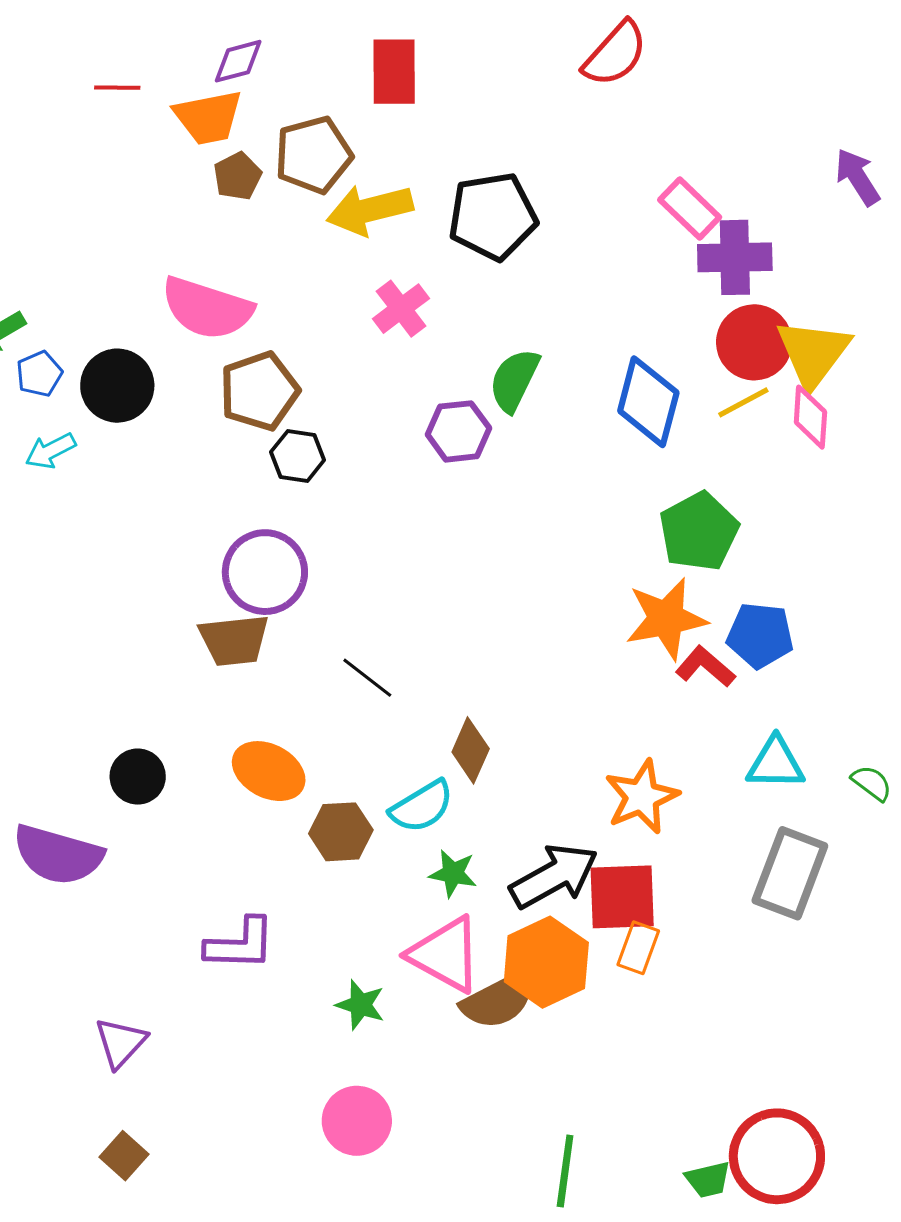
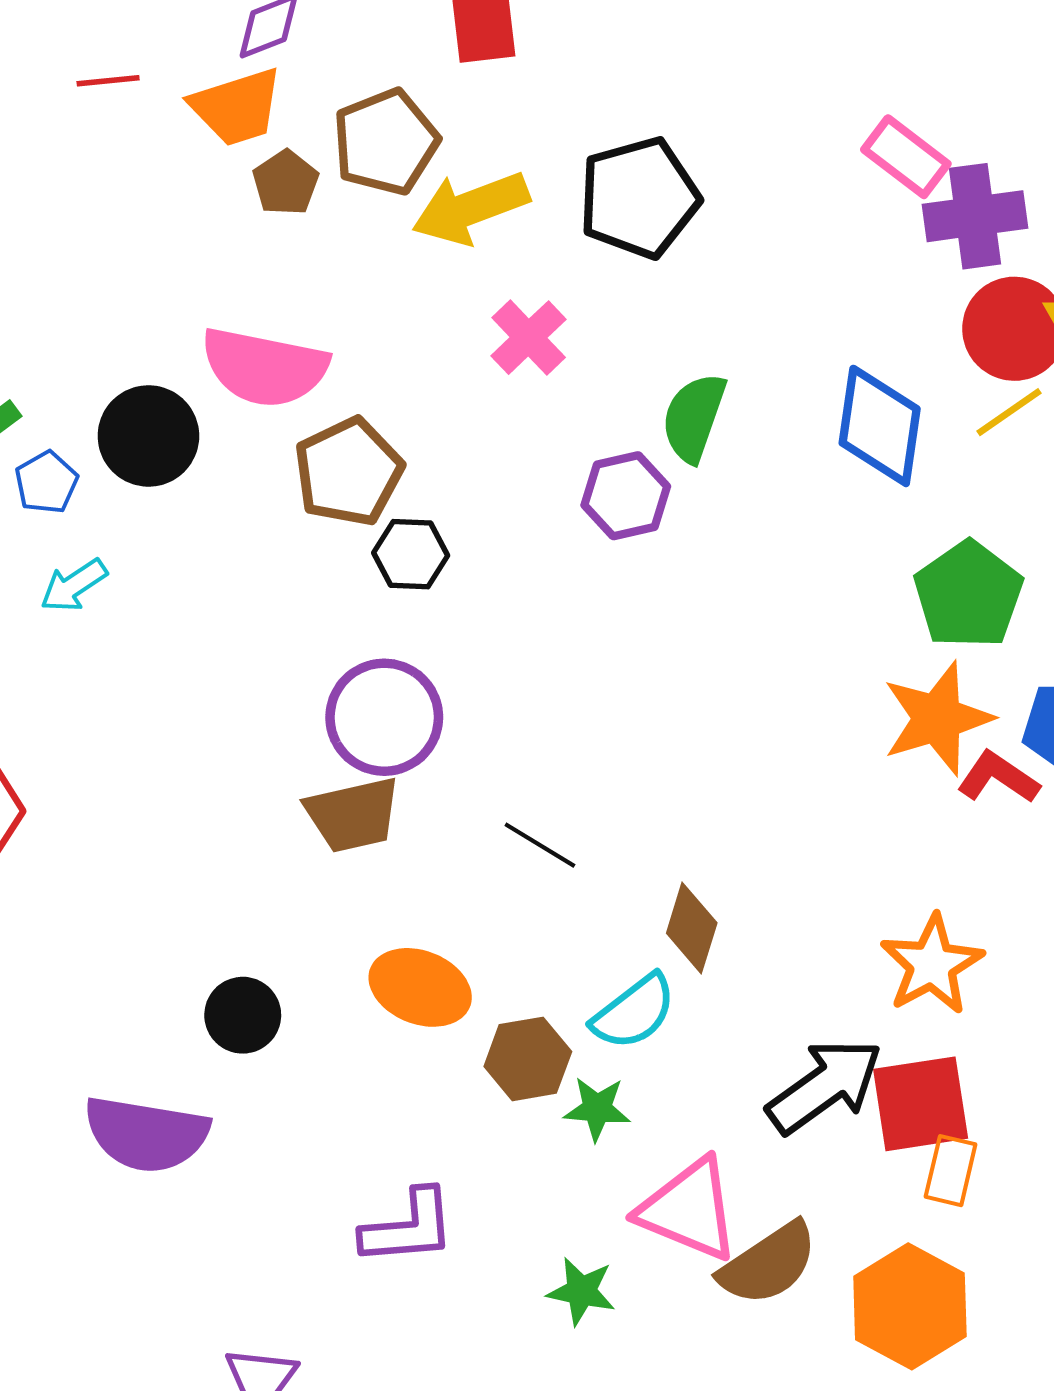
black circle: (117, 386) -> (148, 436), moved
green star: (453, 873) -> (597, 1109), moved
orange hexagon: (546, 962) -> (910, 1306), moved

